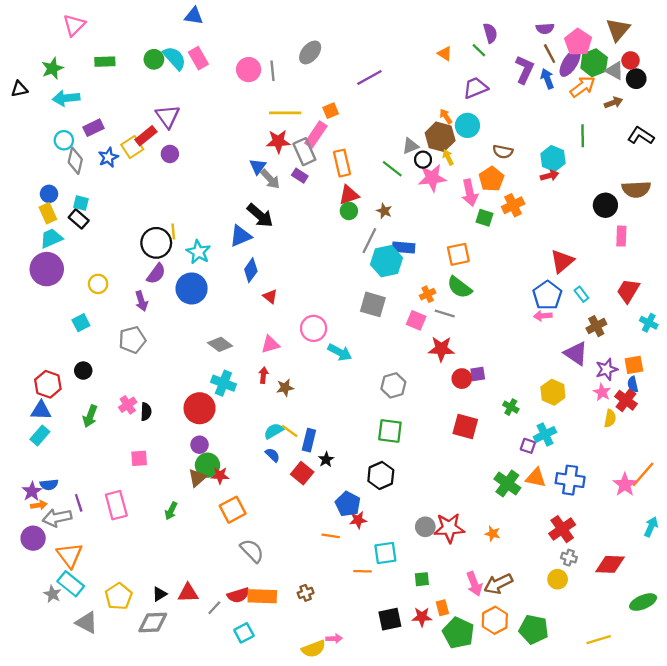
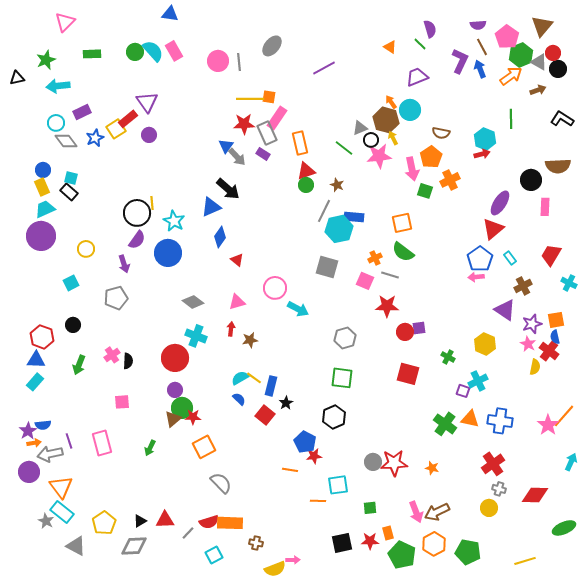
purple ellipse: (570, 63) -> (500, 203), moved
orange square: (331, 111) -> (269, 97), moved, turned 32
gray diamond: (75, 161) -> (66, 141), turned -50
brown cross: (306, 593) -> (256, 543), moved, turned 32

